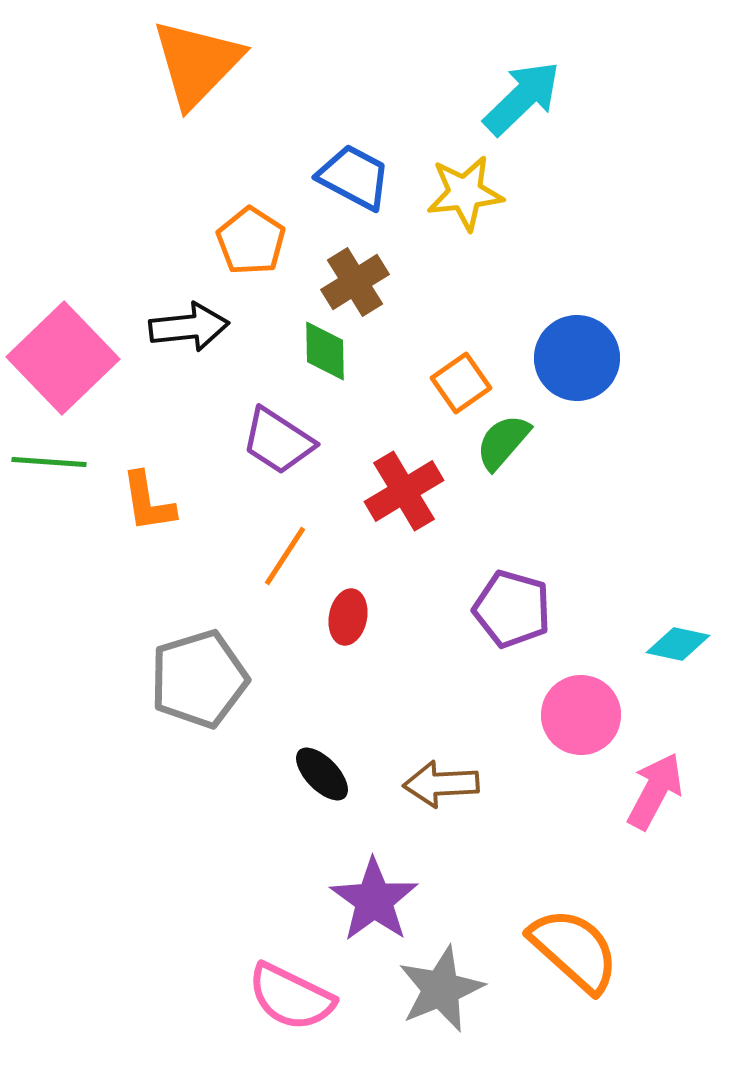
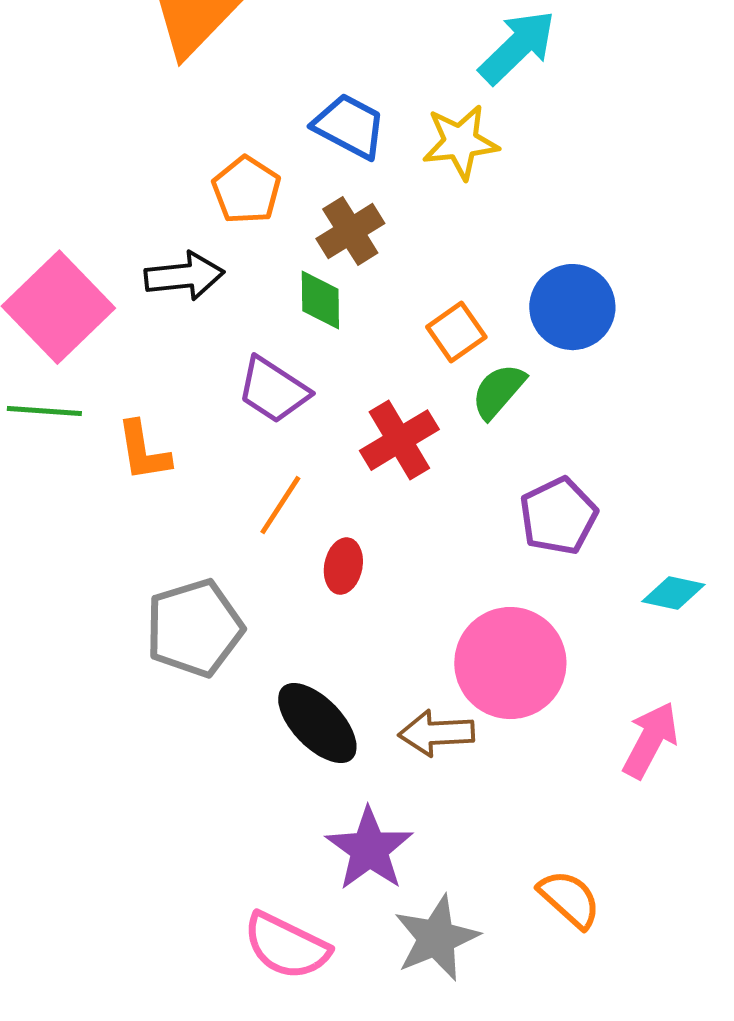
purple pentagon: (512, 609) -> (558, 516), moved, turned 30
pink circle: (581, 715) -> (510, 663), moved, size x1.4
black ellipse: (322, 774) -> (317, 723), size x1.5
orange semicircle: (574, 950) -> (569, 899), size x0.7

